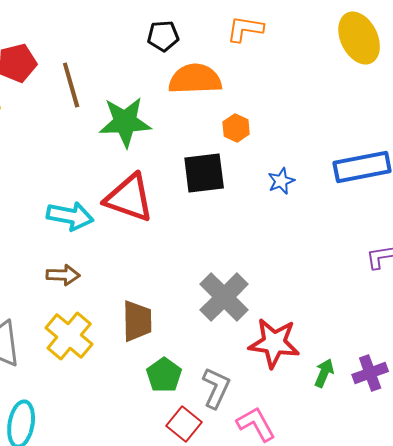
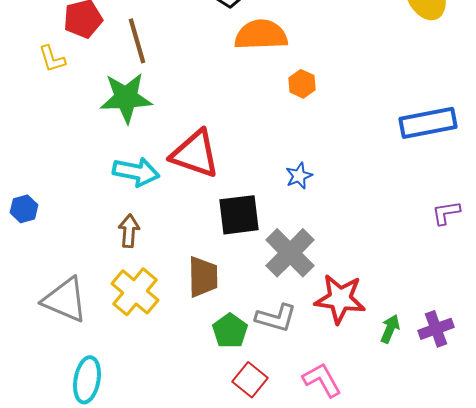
green star: (125, 122) -> (126, 98), moved
black square: (204, 173) -> (239, 215), moved
blue star: (281, 181) -> (299, 176), moved
brown arrow: (63, 275) -> (129, 231), turned -88
gray L-shape: (216, 388) -> (276, 318), moved, turned 81

